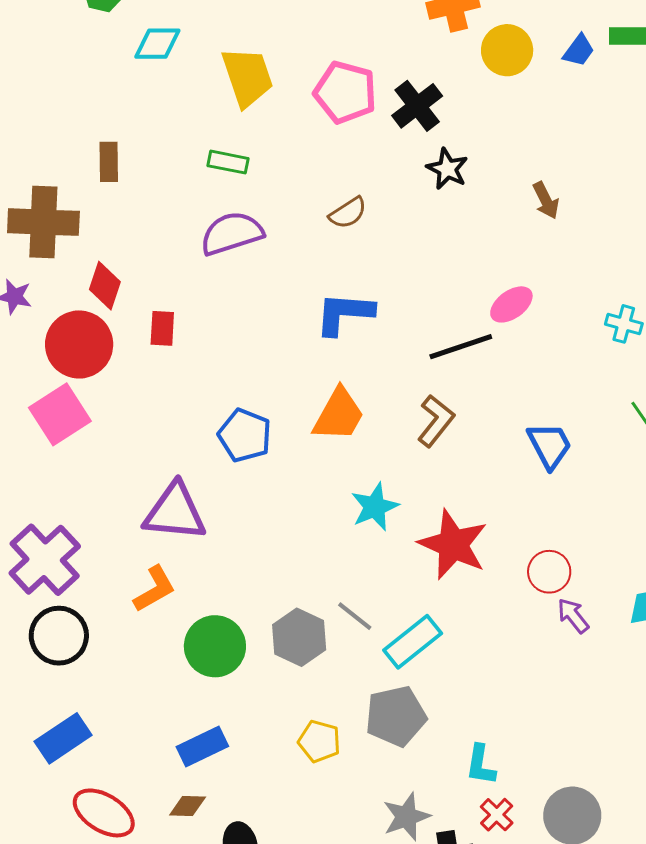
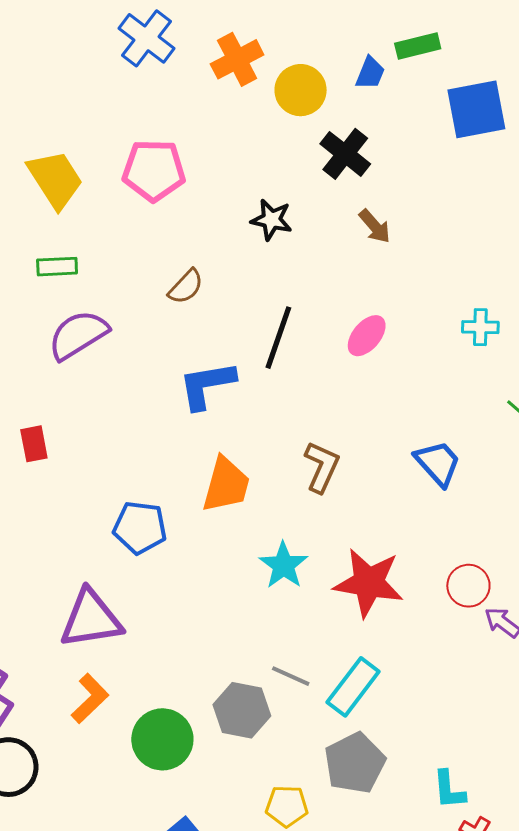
black cross: (417, 106) -> (345, 154), moved
black line: (461, 347) -> (278, 338), moved, turned -38

